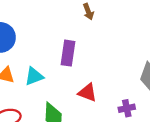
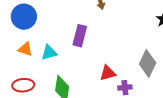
red triangle: (87, 93) -> (108, 73), moved, turned -42

